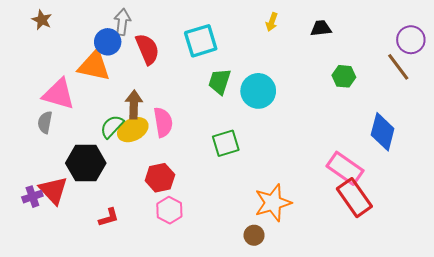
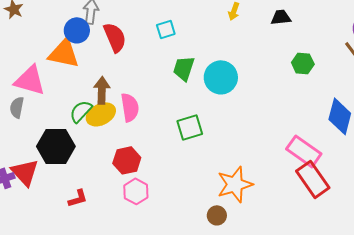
cyan square: (201, 41) -> (166, 29), size x0.6

